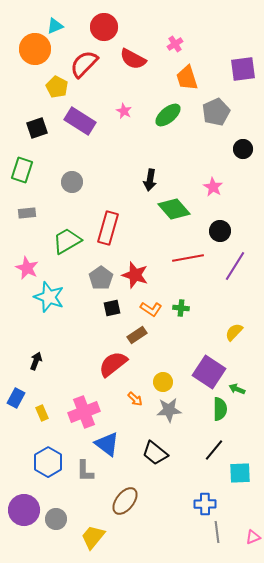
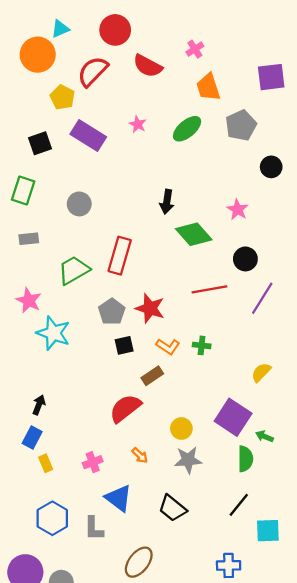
blue rectangle: (16, 398) -> (32, 437), moved
orange arrow: (135, 399) -> (140, 455), moved
pink cross: (84, 412) -> (93, 462), size x0.6

